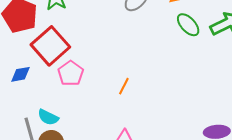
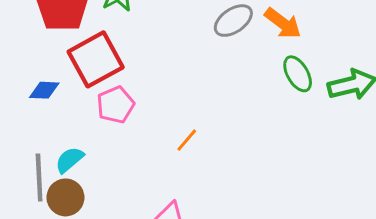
cyan semicircle: (48, 117) -> (69, 160), turned 100

